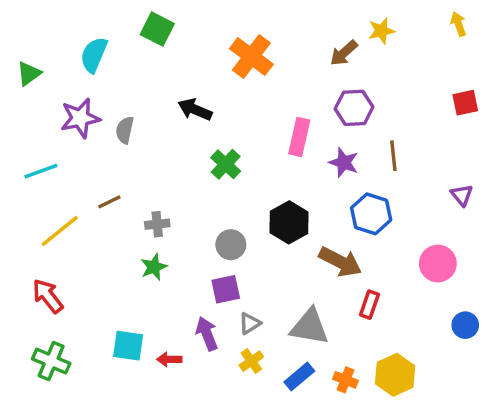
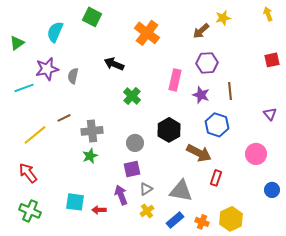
cyan line: (41, 171) -> (24, 88), moved
gray cross: (157, 224) -> (92, 131), size x1.5

